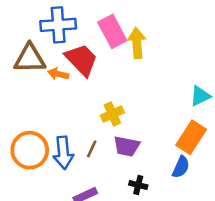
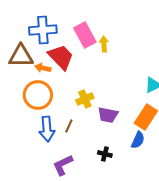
yellow arrow: (137, 43) -> (104, 44), size x0.7
purple trapezoid: (127, 146) -> (108, 115), moved
orange circle: (30, 150) -> (38, 95), moved

